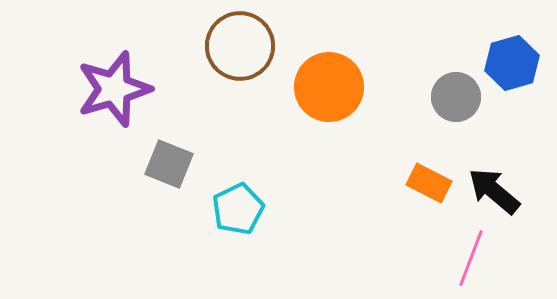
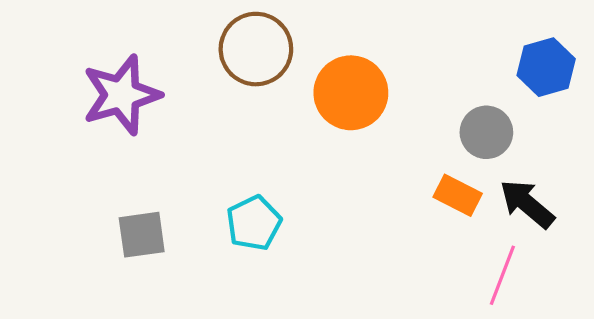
gray circle: (456, 97) -> (486, 132), moved
gray square: (169, 164) -> (142, 235), moved, turned -30

